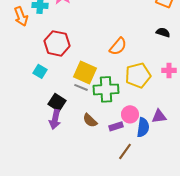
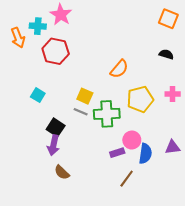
red hexagon: (57, 43) -> (56, 51), moved
yellow square: (85, 72) -> (85, 96), size x0.7
purple triangle: (159, 116) -> (173, 147), moved
brown semicircle: (90, 120) -> (62, 172), moved

